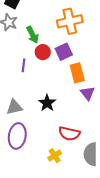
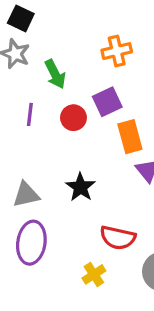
orange cross: (70, 21) -> (117, 51), size x0.7
red circle: (43, 52) -> (73, 118), moved
purple line: (24, 65) -> (30, 114), moved

